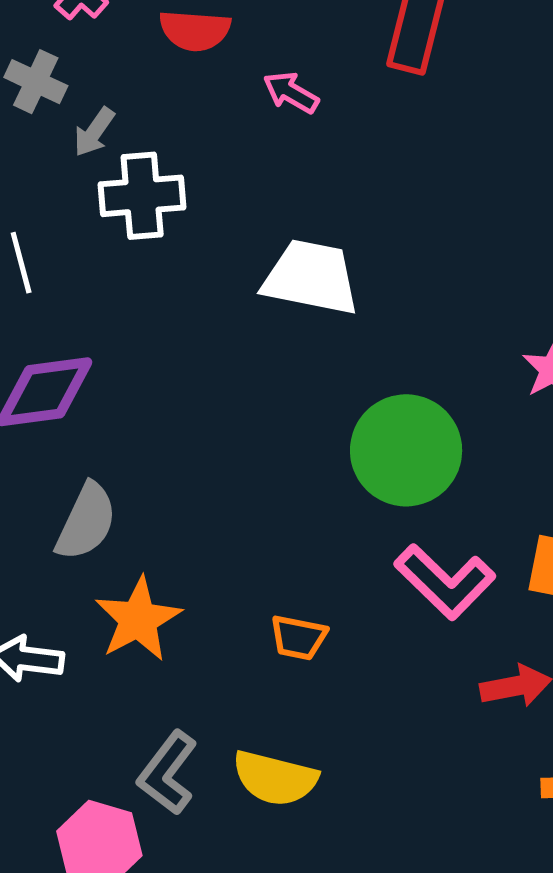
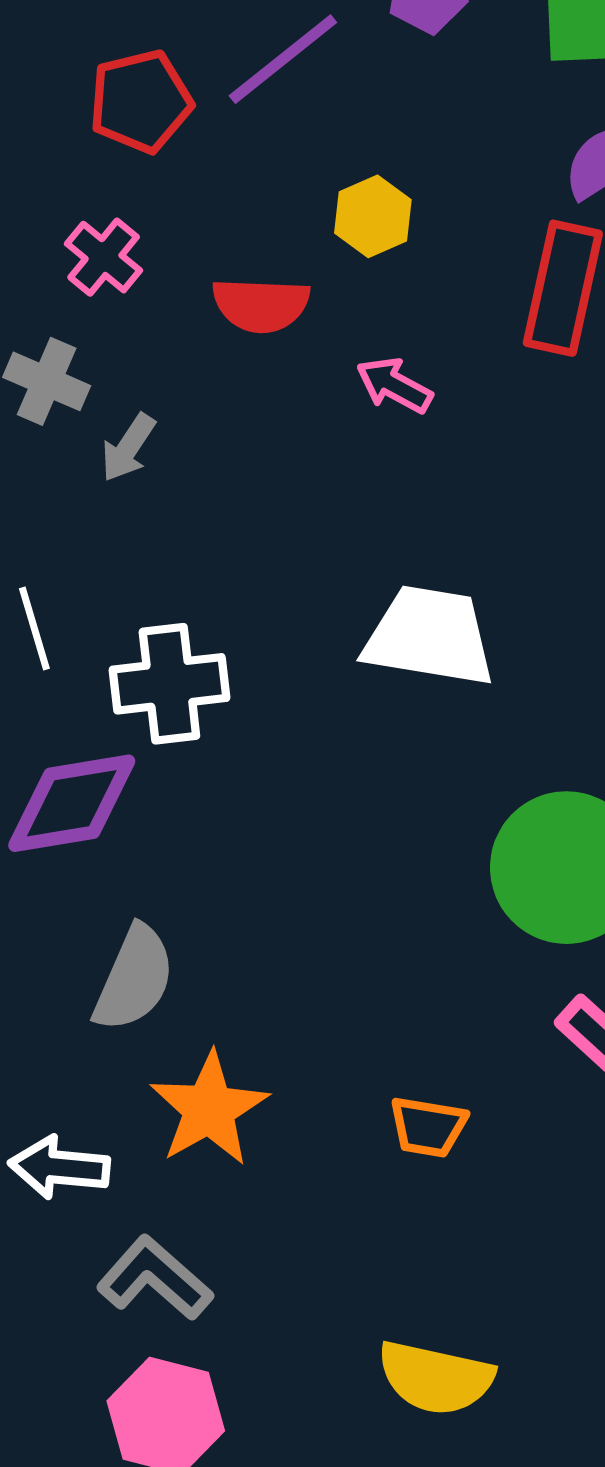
white cross: (142, 196) -> (169, 684), moved
gray L-shape: (168, 773) -> (155, 1278), moved, turned 96
yellow semicircle: (275, 778) -> (436, 1378), moved

